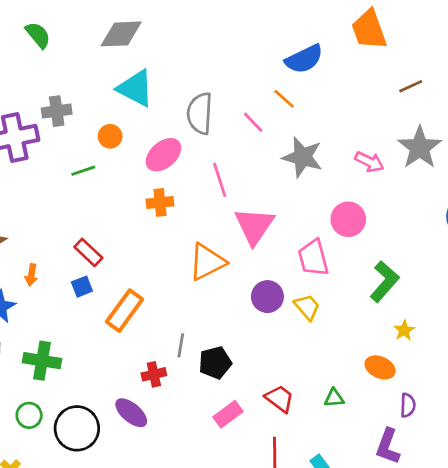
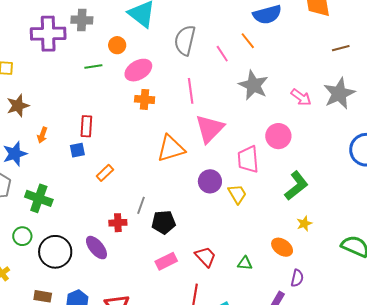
pink ellipse: (163, 155) -> (138, 70), moved
red rectangle: (88, 252) -> (86, 126), turned 40
orange rectangle: (125, 311) -> (105, 173), size x0.6

